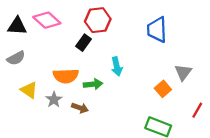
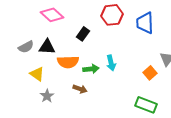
red hexagon: (98, 20) -> (112, 15), moved
black triangle: (17, 26) -> (47, 47), moved
cyan arrow: (117, 66) -> (111, 63), moved
gray star: (54, 100) -> (47, 96), moved

